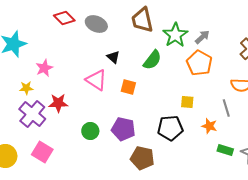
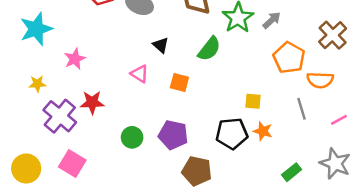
orange pentagon: (199, 63) -> (289, 58), moved
pink triangle: (96, 80) -> (140, 74), size x0.7
yellow star: (26, 88) -> (37, 84), moved
orange star: (209, 126) -> (263, 131), moved
green rectangle: (225, 150) -> (292, 172), moved, turned -56

